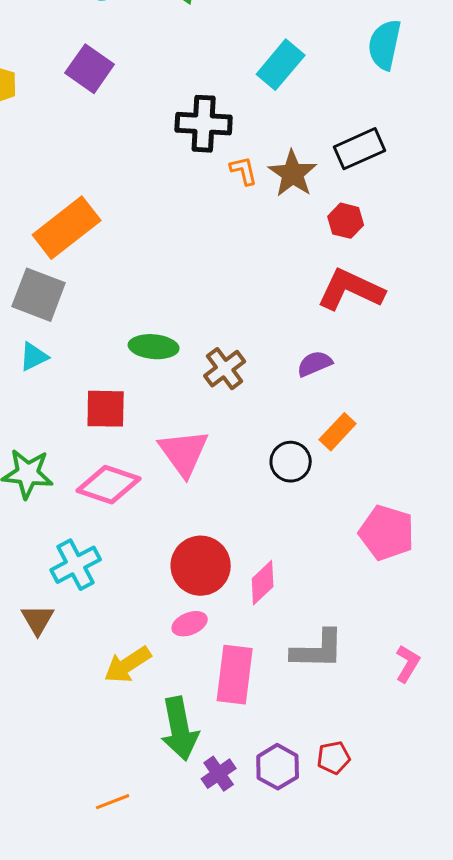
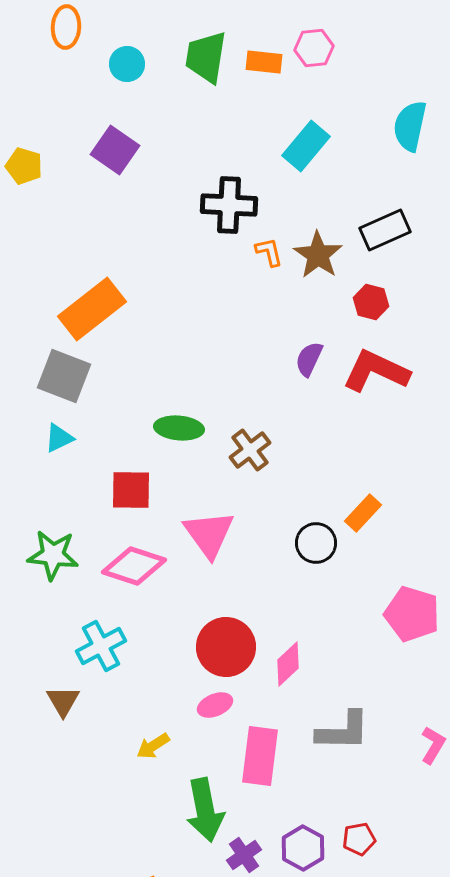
purple semicircle: (315, 364) -> (309, 359), moved, turned -42
yellow arrow: (128, 665) -> (153, 746), size x0.7

